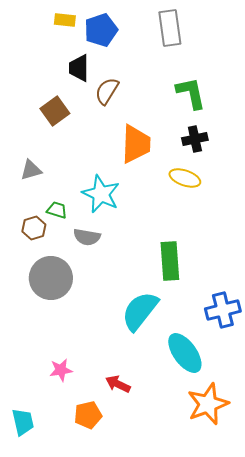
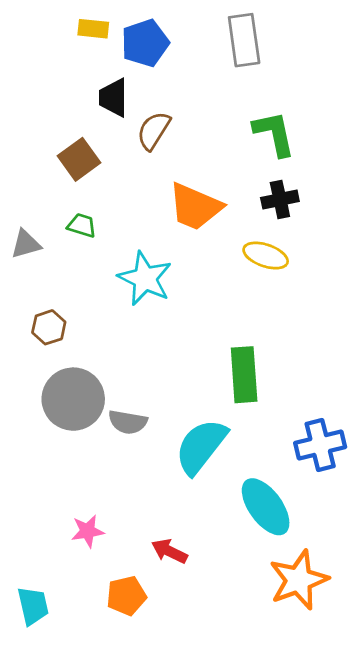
orange trapezoid: (136, 144) -> (195, 207), turned 111
gray triangle: (31, 170) -> (26, 244), moved
green trapezoid: (57, 210) -> (82, 225), moved
gray semicircle: (87, 237) -> (128, 422), moved

